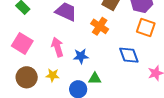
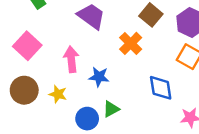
green triangle: (95, 79) -> (111, 109), turned -40

